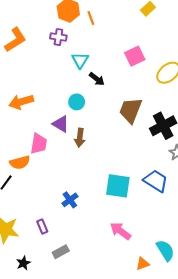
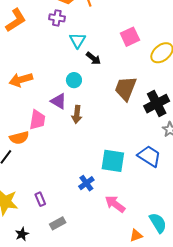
blue cross: (70, 200) -> (86, 183), moved

